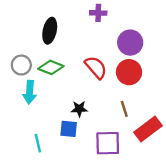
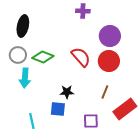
black ellipse: (50, 31) -> (23, 26), moved
brown line: (124, 109) -> (105, 92), turned 40
purple square: (108, 143) -> (91, 121), size x0.7

